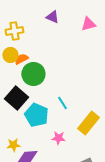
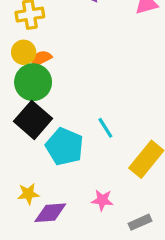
green circle: (33, 74) -> (33, 82), moved
pink star: (58, 138) -> (102, 200), moved

